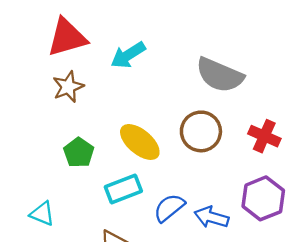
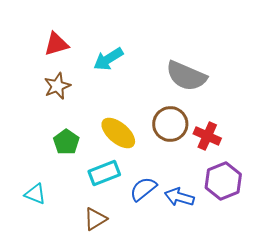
red triangle: (67, 37) -> (56, 44), size x0.7
red cross: (264, 136) -> (207, 136), moved

